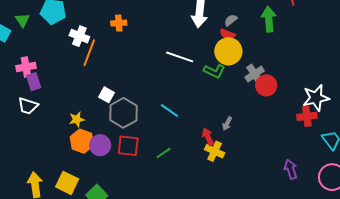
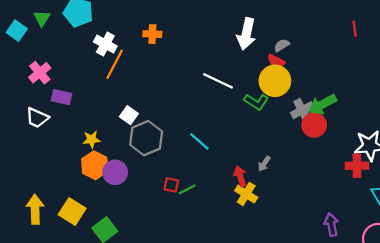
green arrow: (269, 19) -> (322, 105), moved, turned -120
pink cross: (26, 67) -> (40, 73), turned -36
purple rectangle: (34, 82) -> (62, 97), moved, turned -66
red square: (128, 146) -> (171, 185), moved, size x0.6

